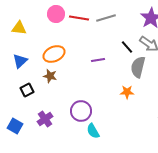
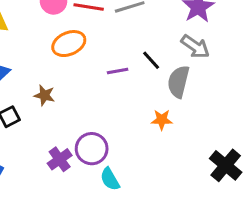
black line: (127, 47) -> (151, 60), moved
orange ellipse: (54, 54) -> (69, 44), moved
purple cross: (45, 119) -> (60, 159), moved

